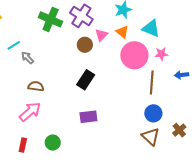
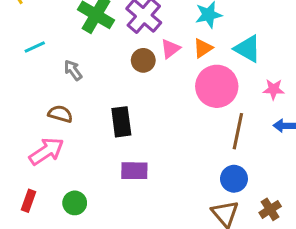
orange triangle: (122, 32) -> (203, 48), turned 40
pink star: (161, 54) -> (274, 89), moved
gray arrow: (27, 58) -> (73, 70), moved
black rectangle: (86, 80) -> (121, 122), moved, turned -48

